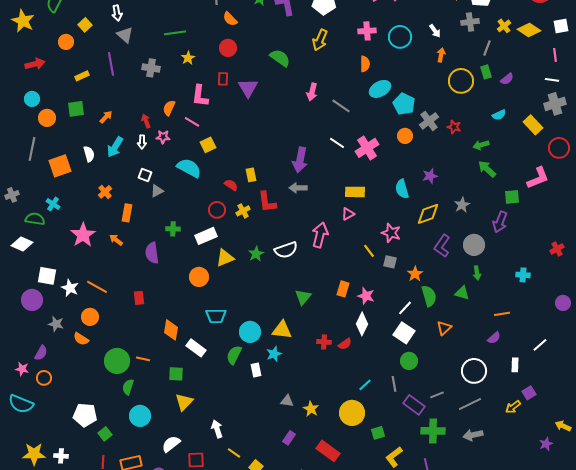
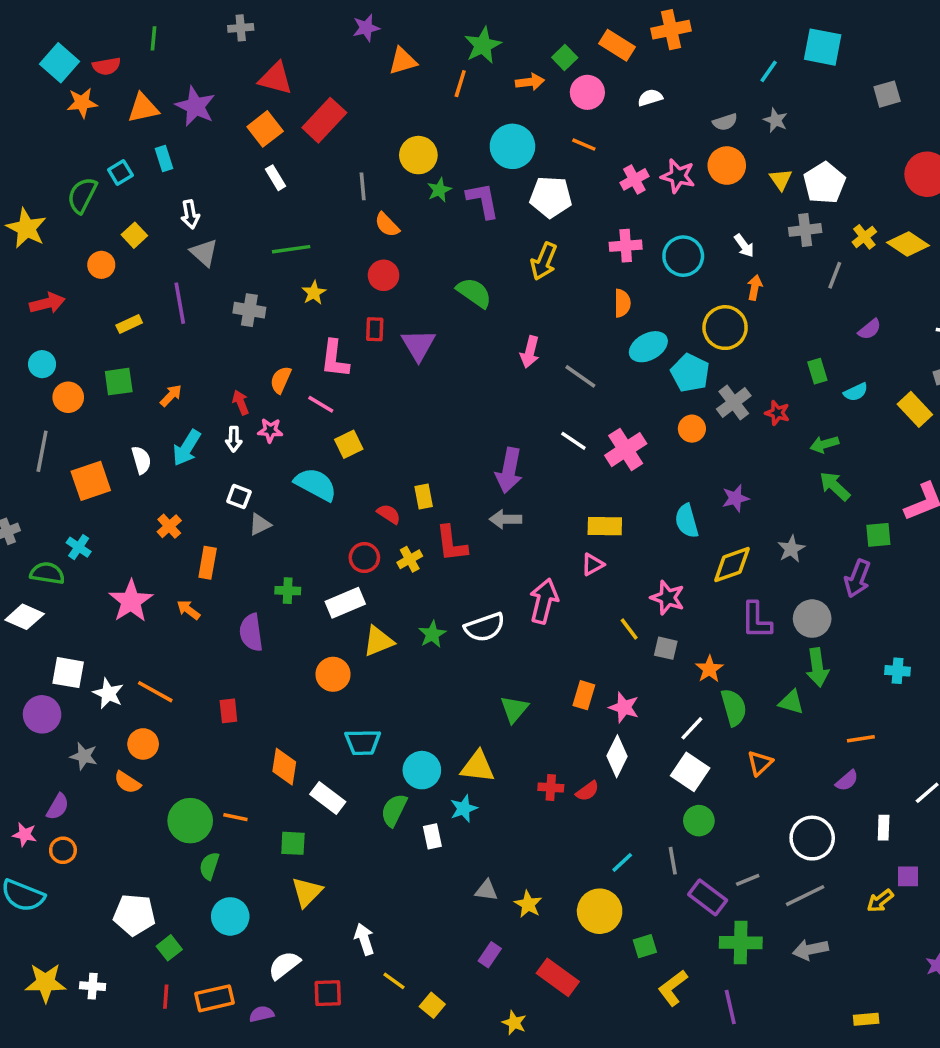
green rectangle: (486, 72) -> (817, 371), moved
yellow circle: (461, 81) -> (725, 328), moved
purple L-shape: (442, 246) -> (756, 620), turned -35
green arrow: (477, 273) -> (817, 667), size x1.5
purple square: (529, 393) -> (908, 876), turned 32

